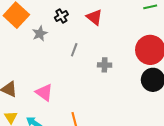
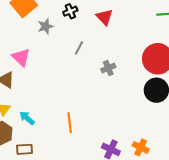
gray cross: (105, 65) -> (108, 68), turned -32
pink triangle: (44, 92) -> (21, 57), moved

